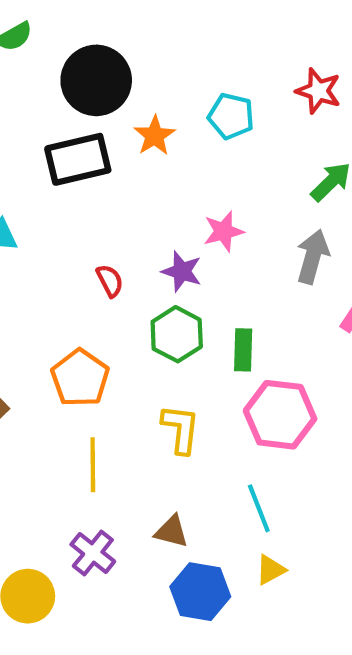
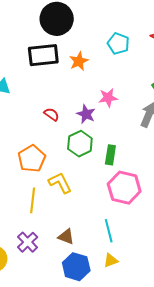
orange star: (155, 136) -> (79, 61), moved
red semicircle: (110, 281) -> (51, 114), turned -35
yellow L-shape: (181, 429) -> (60, 183), moved, turned -40

